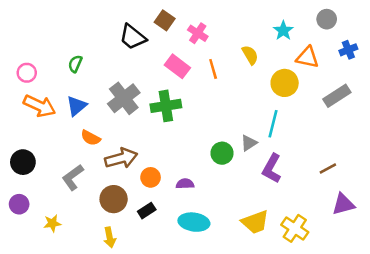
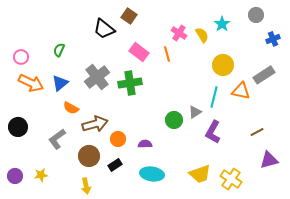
pink cross: (198, 33) -> (179, 33), moved
yellow semicircle: (250, 55) -> (202, 35), moved
orange triangle: (308, 57) -> (241, 91), moved
purple circle: (19, 204) -> (15, 176), moved

